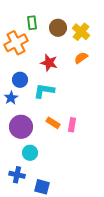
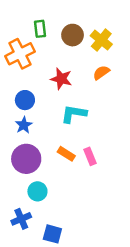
cyan L-shape: (44, 91) -> (74, 114), moved
blue star: (11, 98) -> (24, 125), moved
pink rectangle: (72, 125) -> (90, 156), turned -32
blue cross: (17, 175) -> (21, 219), turned -35

